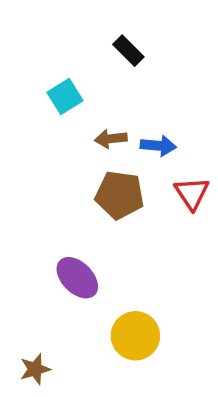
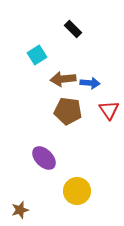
brown arrow: (111, 139) -> (63, 79), size x1.4

